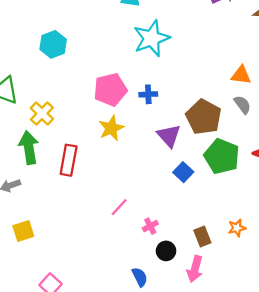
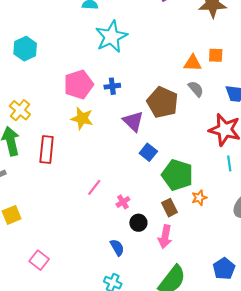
yellow star: (111, 128) -> (82, 118), turned -30
green pentagon: (222, 156) -> (177, 175), moved

